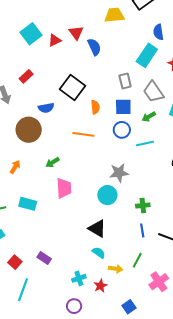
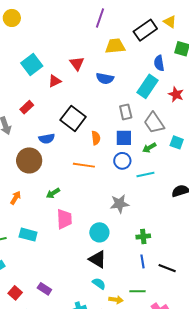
red triangle: (55, 40) -> (55, 81), moved
blue semicircle: (94, 47) -> (105, 78), moved, turned 126
cyan circle: (107, 195) -> (99, 232), moved
green line: (137, 260) -> (138, 291), turned 63

